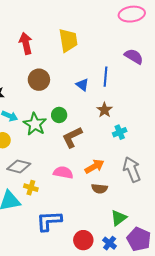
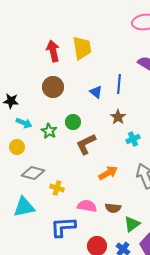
red arrow: (26, 43) -> (53, 51), moved
green star: (35, 124) -> (49, 131), size x0.7
pink semicircle: (63, 173) -> (87, 206), moved
yellow cross: (31, 188) -> (57, 188), moved
brown semicircle: (99, 189) -> (113, 208), moved

